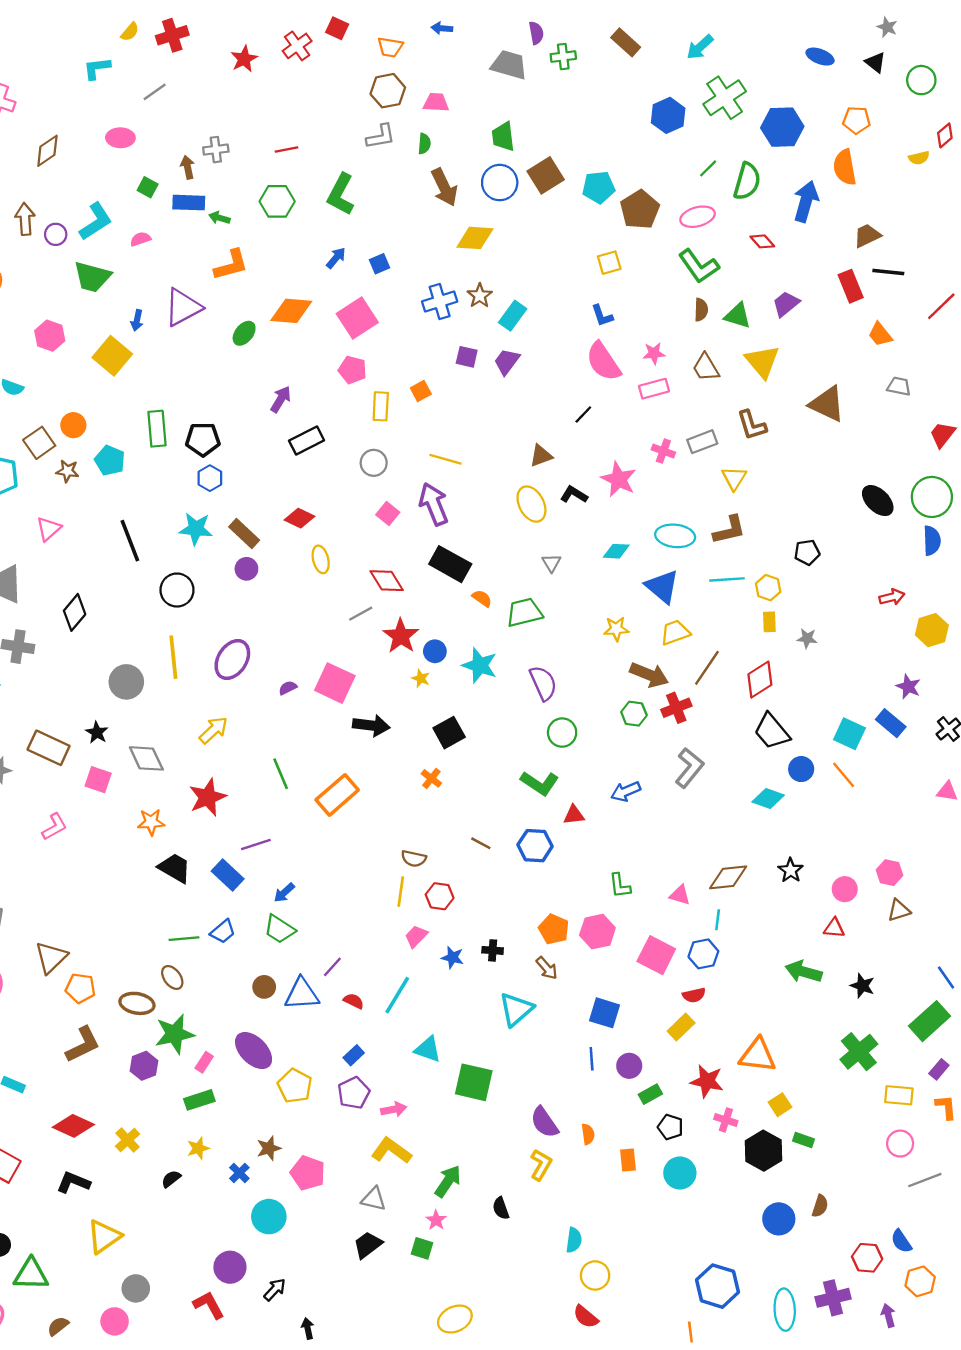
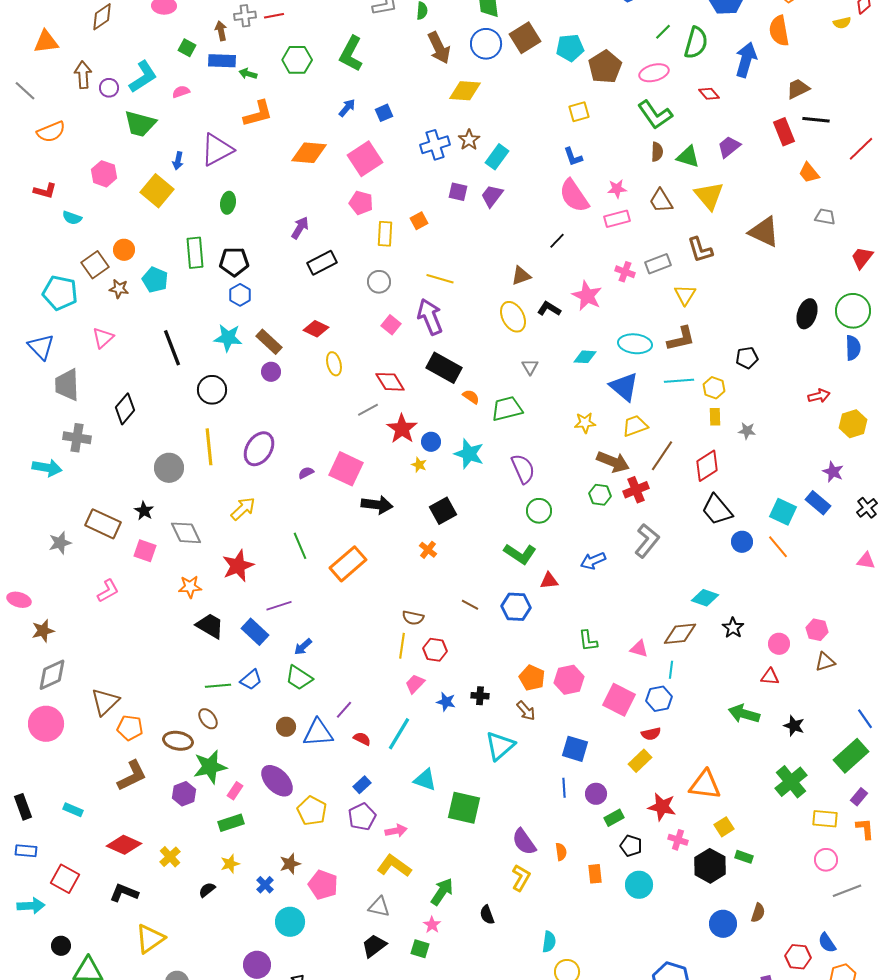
red line: (287, 150) -> (274, 16), moved
green ellipse: (244, 333) -> (228, 203), moved, turned -30
black ellipse: (878, 501) -> (807, 314), turned 64
cyan diamond: (768, 798) -> (705, 598), moved

